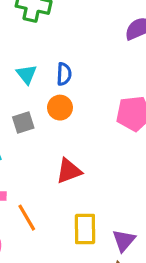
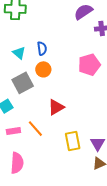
gray square: (23, 123) -> (23, 83), size x1.5
orange line: (27, 218) -> (35, 129), moved

